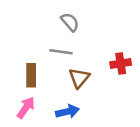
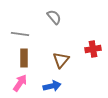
gray line: (61, 52) -> (20, 34), moved

